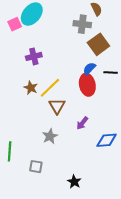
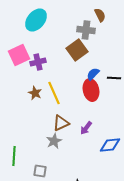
pink square: (15, 24) -> (19, 55), moved, size x1.5
brown square: (98, 44) -> (77, 50), moved
yellow line: (50, 88) -> (54, 93), turned -70
brown triangle: (57, 106) -> (61, 123), moved, turned 36

